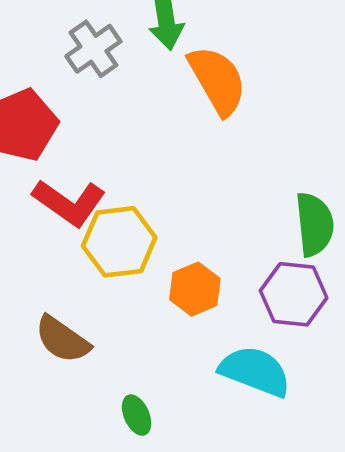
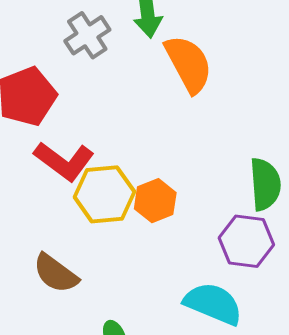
orange hexagon: (195, 289) -> (155, 201), moved

